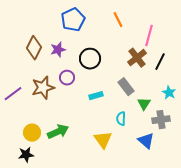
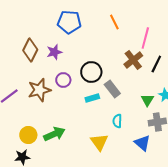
blue pentagon: (73, 20) -> (69, 22), turned 30
black circle: (90, 59) -> (91, 72), moved
gray rectangle: (126, 87) -> (112, 89), moved
green triangle: (144, 104) -> (147, 100), moved

